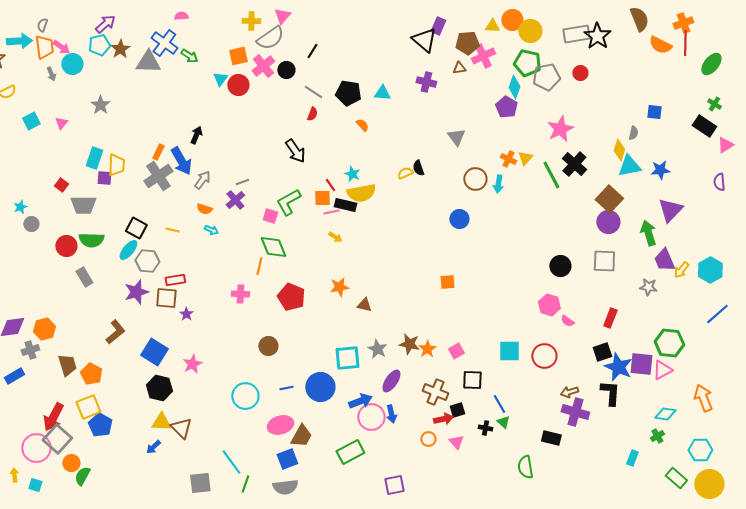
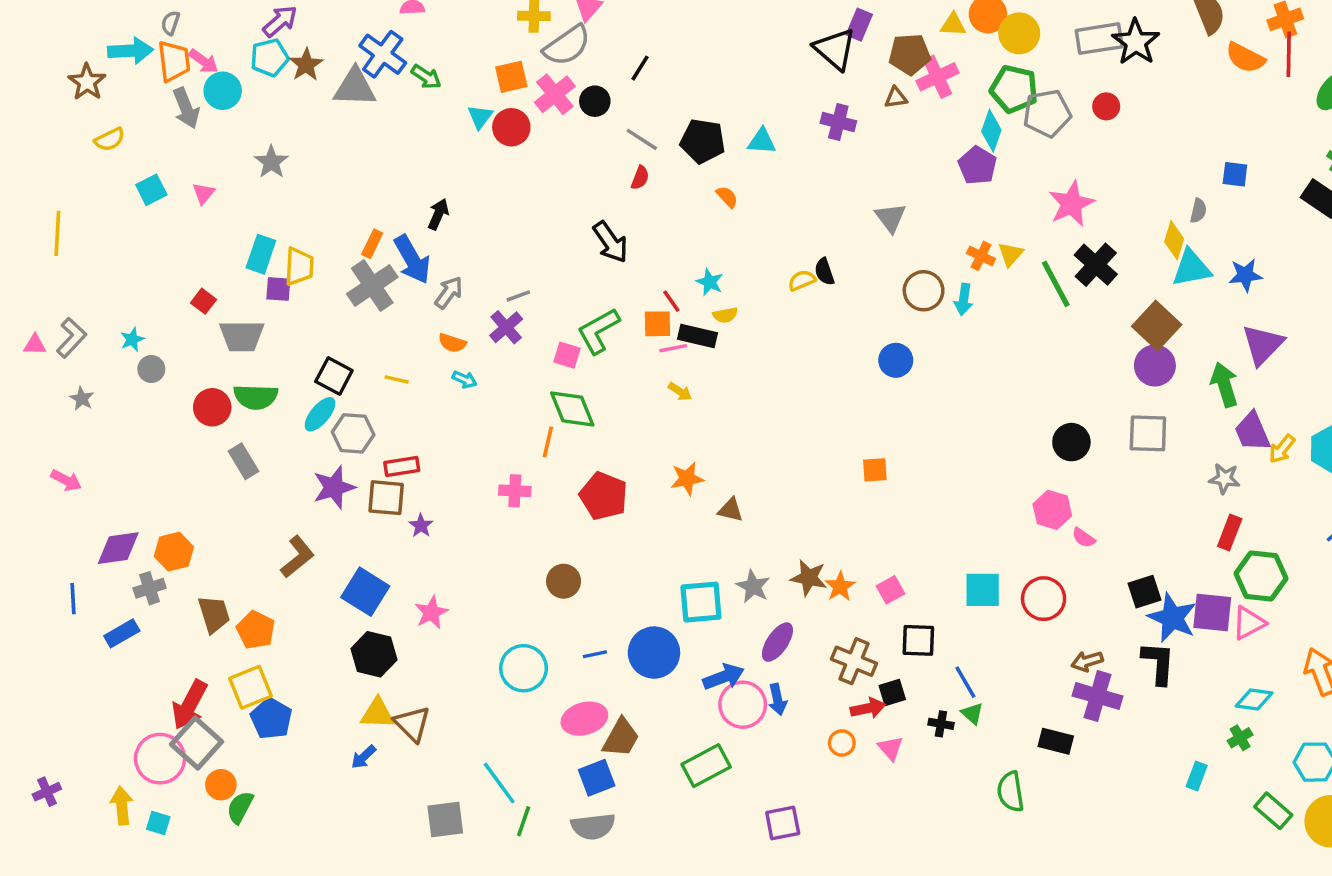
gray arrow: (51, 74) -> (186, 108), size x1.6
yellow semicircle: (361, 193) -> (725, 315), size x0.5
red rectangle: (610, 318) -> (1230, 533), moved
yellow arrow: (14, 475) -> (122, 806), size x1.5

